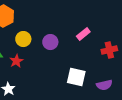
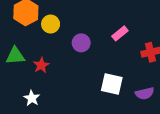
yellow circle: (23, 39) -> (51, 24), moved

